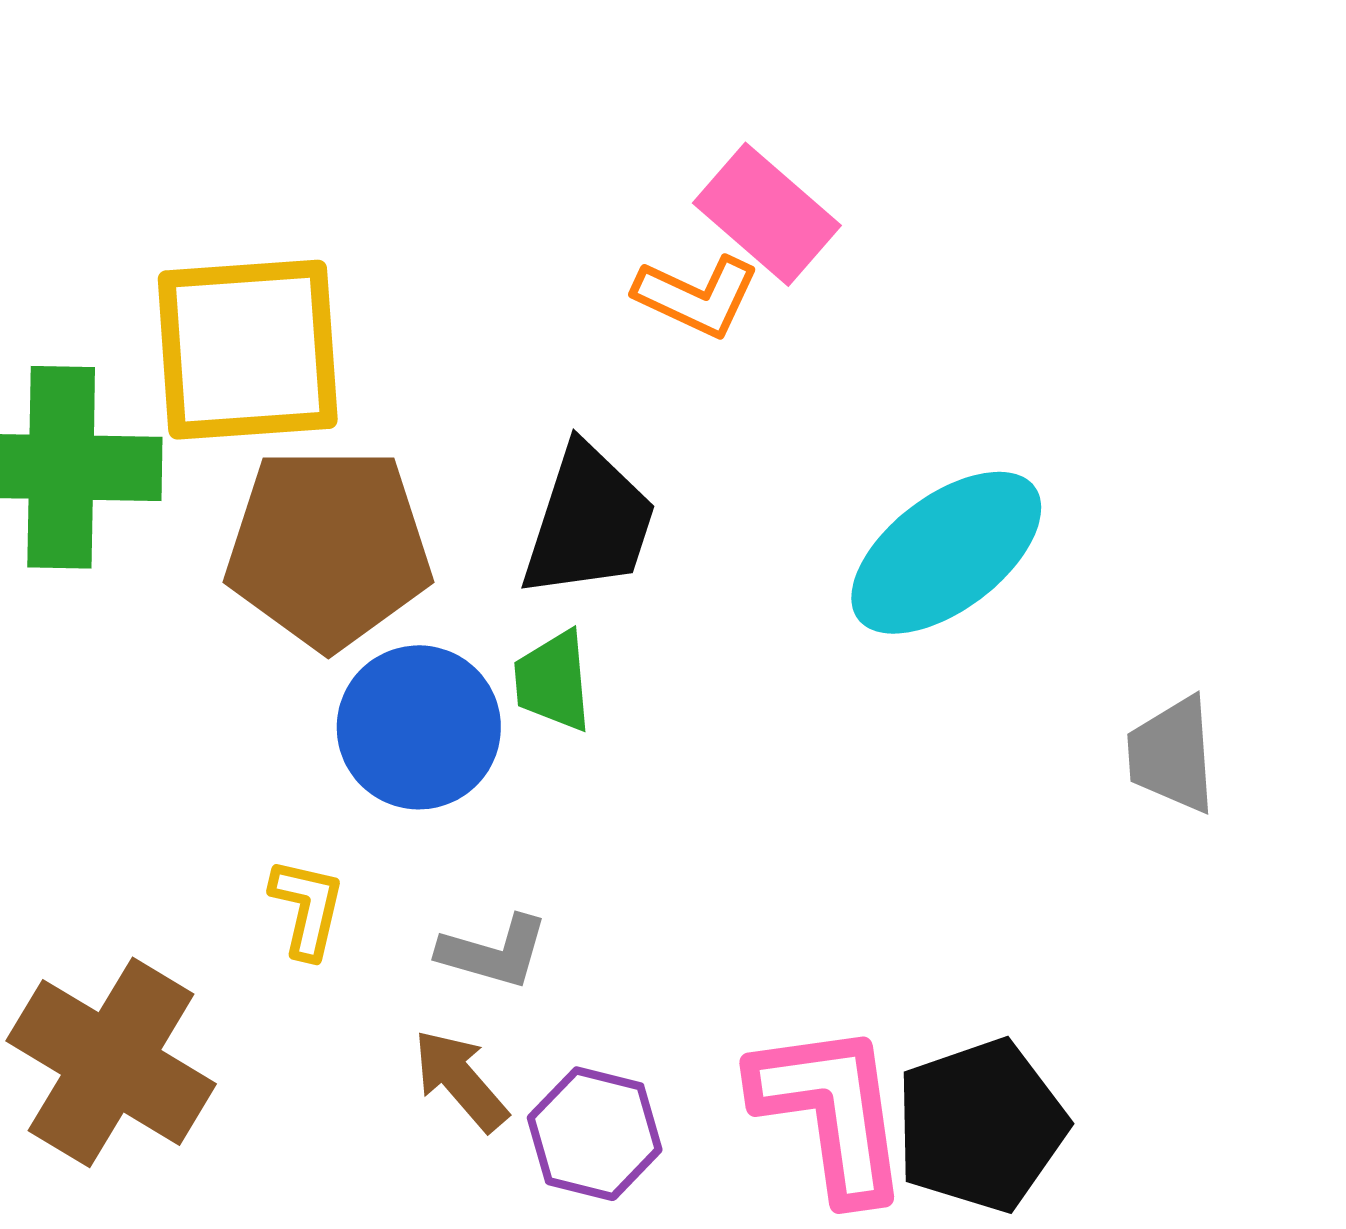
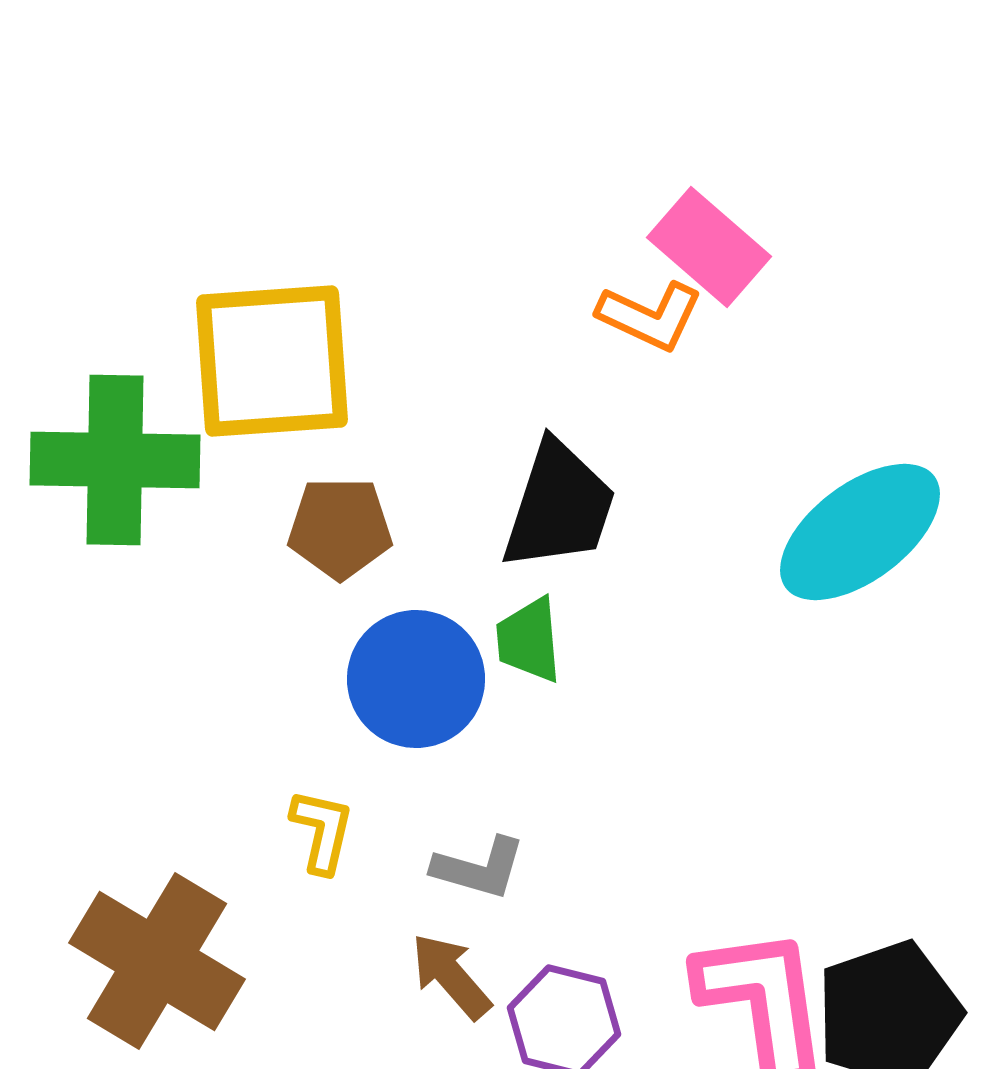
brown pentagon: (328, 548) -> (340, 528), size x0.6

